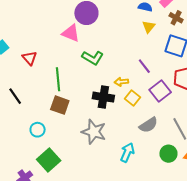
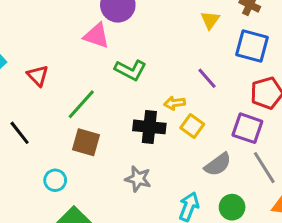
green line: (58, 79) -> (81, 104), turned 50
purple square: (160, 91) -> (247, 128), moved, turned -30
gray star: (94, 132) -> (138, 179), size x0.7
green circle: (168, 154) -> (232, 207), moved

